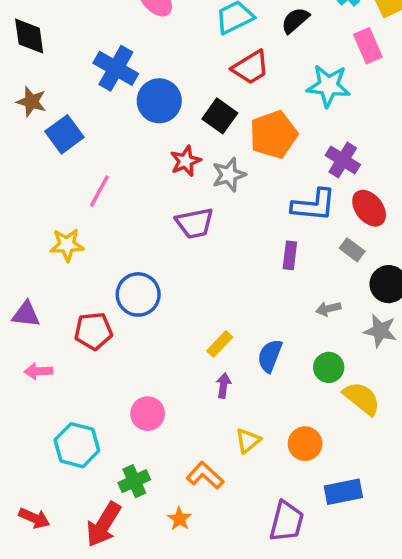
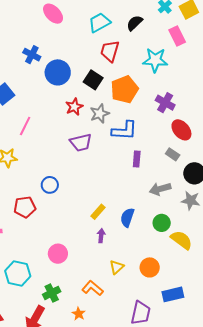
red trapezoid: (251, 67) -> (110, 51), turned 140
blue cross: (116, 68) -> (32, 55), size x0.7
blue L-shape: (314, 205) -> (124, 130), moved
blue circle: (138, 294) -> (50, 185), size x0.7
gray arrow: (328, 309) -> (160, 189), size x1.5

